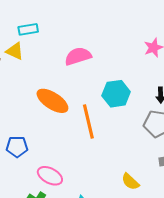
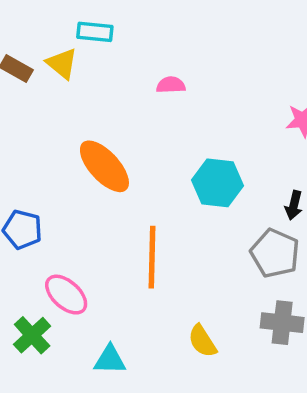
pink semicircle: (78, 56) -> (171, 85), moved, size x0.6
orange line: (88, 121) -> (152, 257), moved

